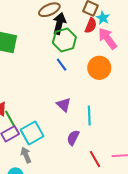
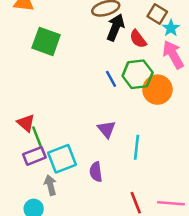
red semicircle: (91, 26) -> (138, 39), moved, turned 112
green hexagon: (64, 40) -> (138, 74), moved
purple semicircle: (73, 138) -> (96, 172), moved, turned -42

